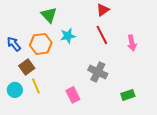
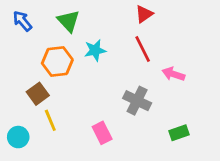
pink arrow: (132, 43) -> (173, 74), moved, turned 119
blue arrow: (14, 44) -> (22, 21), moved
cyan circle: (15, 90) -> (18, 137), moved

